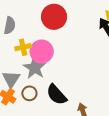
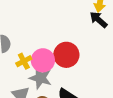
red circle: (54, 17) -> (66, 55), moved

